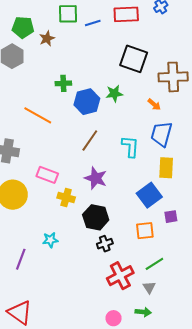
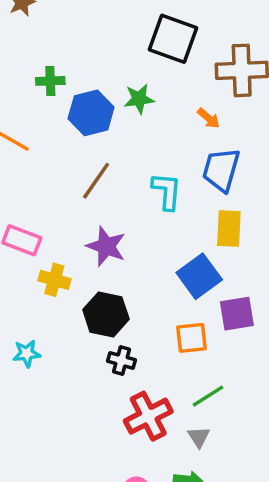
purple square: (171, 217) -> (237, 314), size x1.5
black cross: (105, 244) -> (122, 360), turned 35

